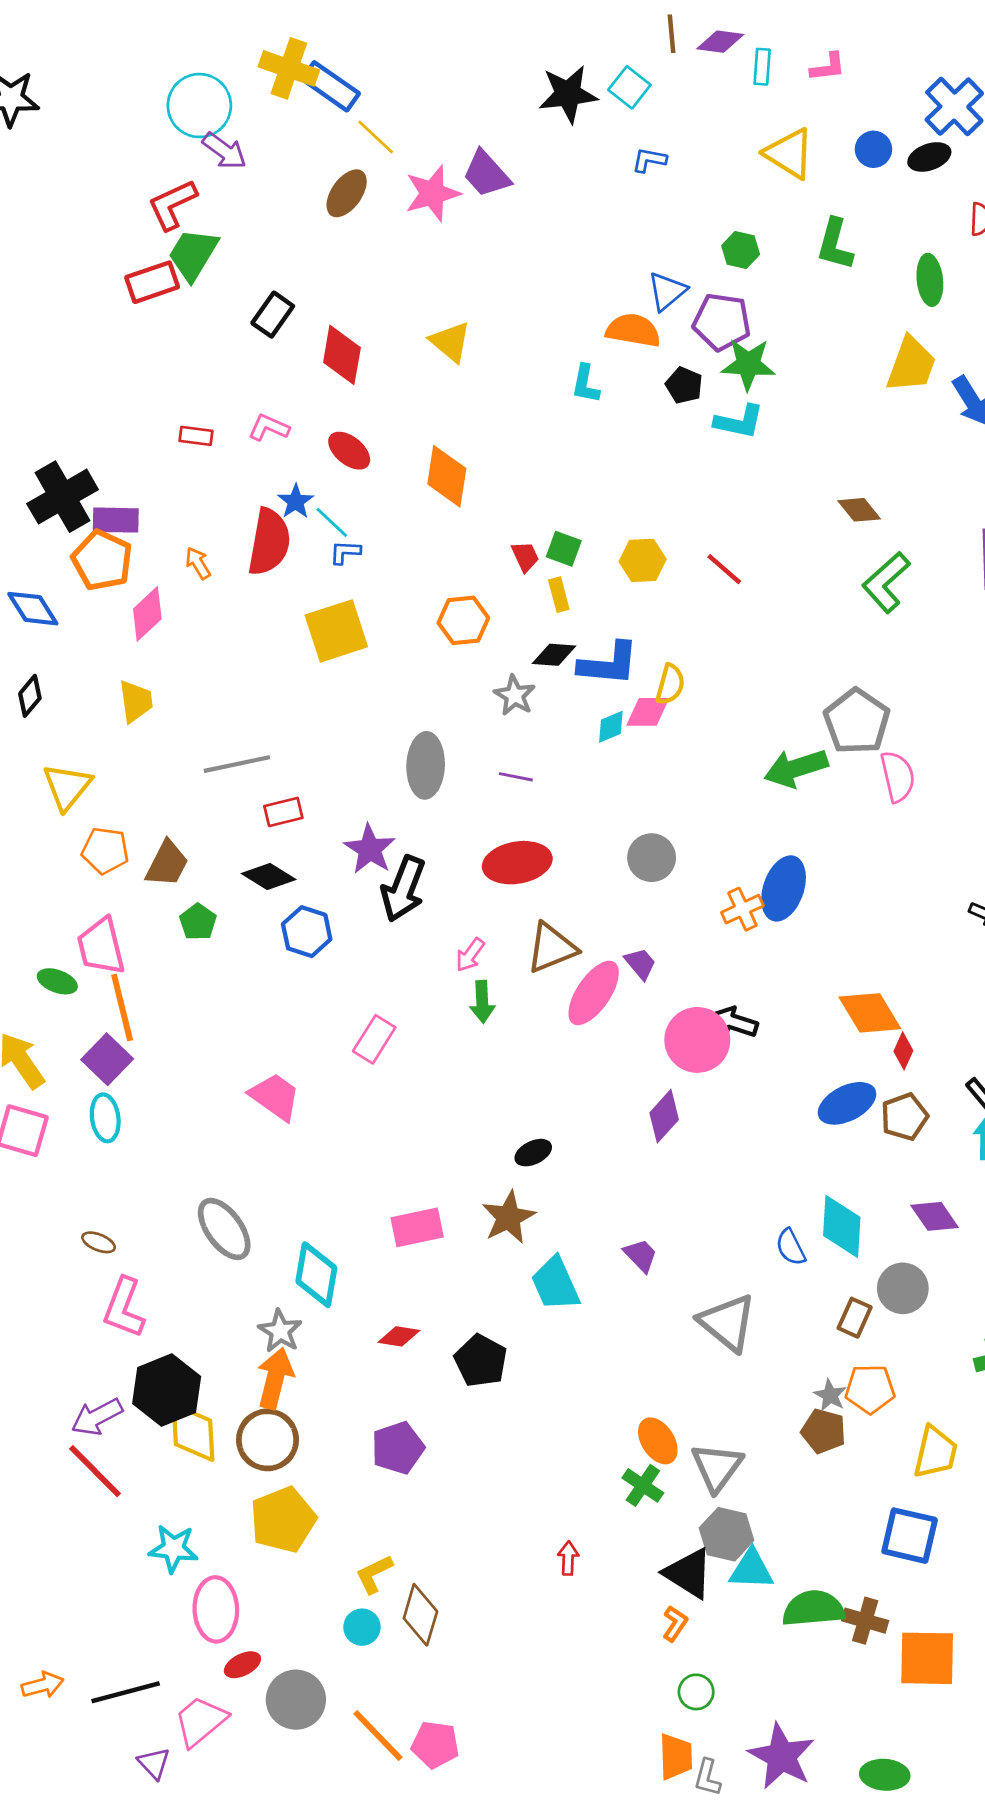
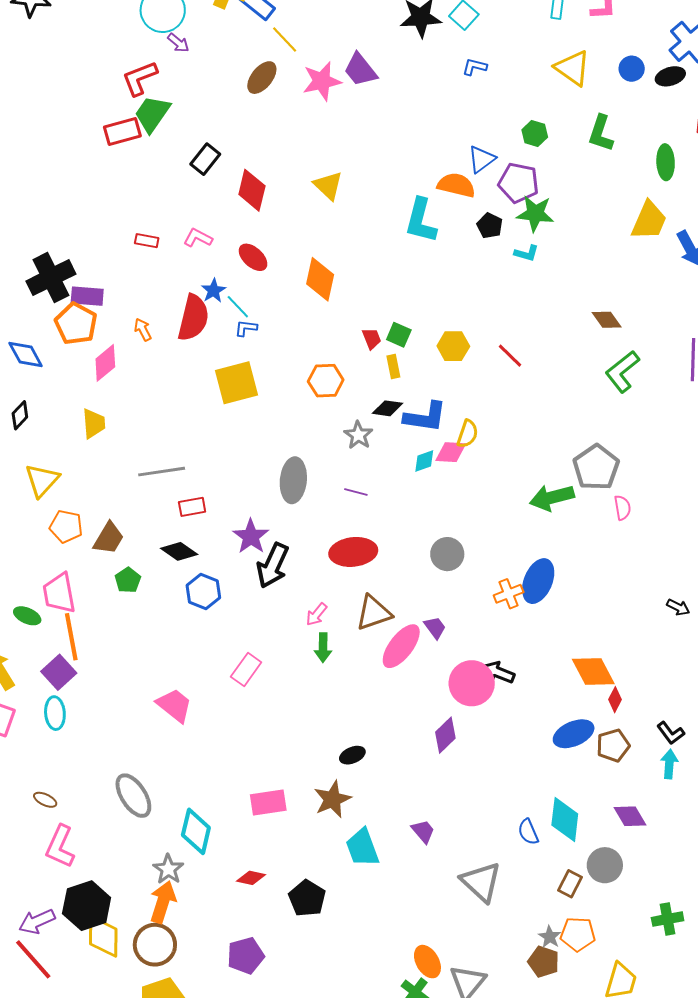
purple arrow: (224, 151) -> (178, 43), size x0.7
cyan L-shape: (585, 384) -> (421, 221), size x1.6
cyan L-shape: (739, 422) -> (526, 253), size x0.7
pink semicircle: (898, 777) -> (622, 508), size x0.7

